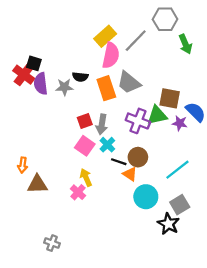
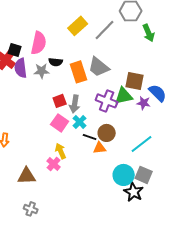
pink semicircle: (111, 55) -> (39, 43), moved
orange triangle: (130, 174) -> (100, 148), turned -40
brown triangle: (37, 184) -> (27, 176), moved
cyan circle: (146, 197) -> (124, 175), moved
gray square: (180, 205) -> (144, 175), turned -36

